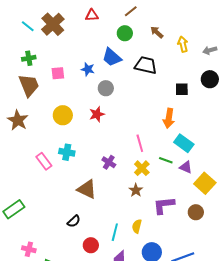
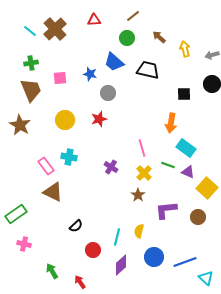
brown triangle: (87, 189) -> (53, 192), moved
pink cross: (29, 249) -> (24, 244), moved

